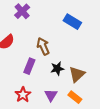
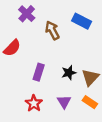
brown arrow: (43, 46) -> (52, 30), moved

